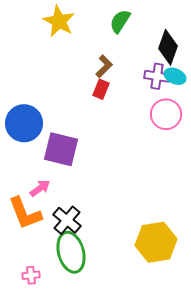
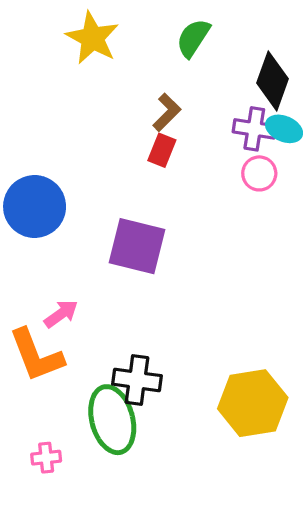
pink circle: (166, 114) -> (259, 173), moved, size x0.7
purple square: (61, 149) -> (137, 246), moved
black cross: (67, 220) -> (137, 380), moved, turned -32

